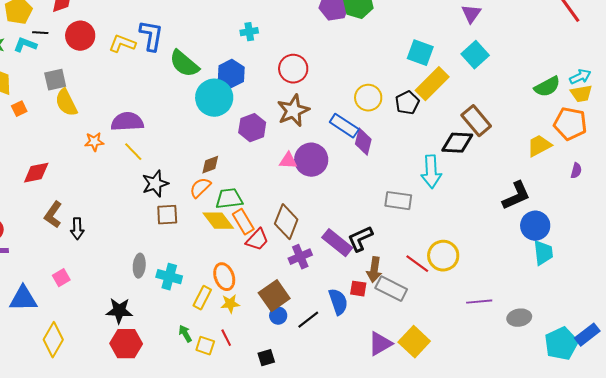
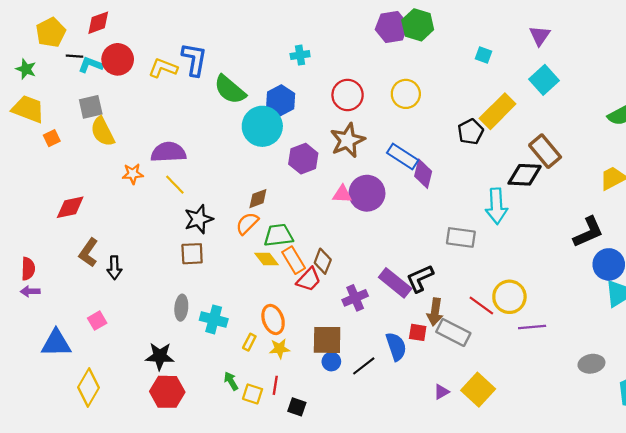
cyan L-shape: (25, 45) -> (91, 65), moved
cyan square: (420, 53) -> (484, 55), moved, size x0.6
yellow circle: (368, 98) -> (406, 94), moved
brown square: (167, 215) -> (192, 254), moved
yellow diamond: (218, 221) -> (267, 259), size x0.7
brown diamond: (286, 222) -> (323, 261), moved, size x0.7
brown square: (274, 296) -> (327, 340), turned 36
yellow rectangle: (202, 298) -> (249, 342), size x0.7
purple line: (479, 302) -> (532, 327), moved
red line: (226, 338) -> (275, 385), turned 36
purple triangle: (380, 344) -> (441, 392), size x0.6
black square: (266, 358) -> (297, 407), moved, turned 36

